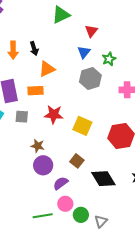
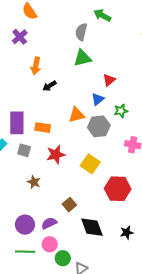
black arrow: (34, 48) -> (49, 86), turned 64
orange arrow: (13, 50) -> (36, 66), moved
orange triangle: (47, 69) -> (77, 115), moved
red star: (54, 115) -> (56, 154), turned -30
yellow square: (82, 126) -> (90, 164), moved
purple circle: (43, 165) -> (25, 225), moved

